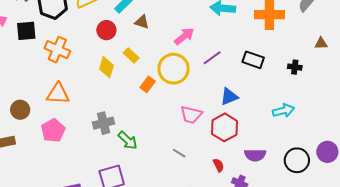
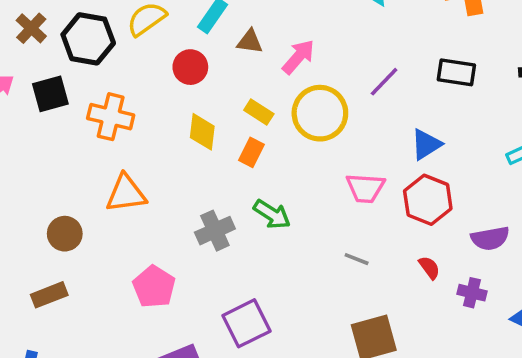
pink arrow: (184, 36) -> (298, 57), moved
yellow rectangle: (131, 55) -> (259, 112), moved
orange rectangle: (148, 84) -> (251, 152), moved
pink pentagon: (53, 130) -> (154, 287), moved
green arrow: (128, 140) -> (272, 214), moved

